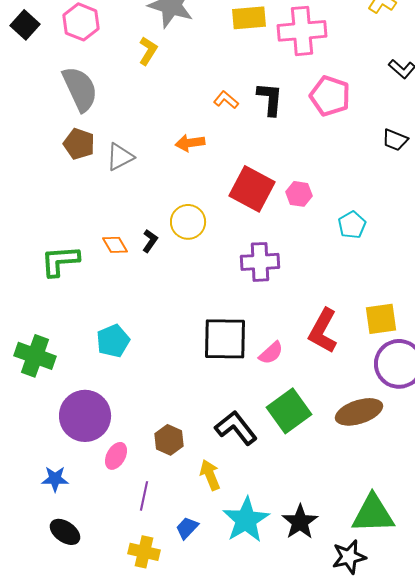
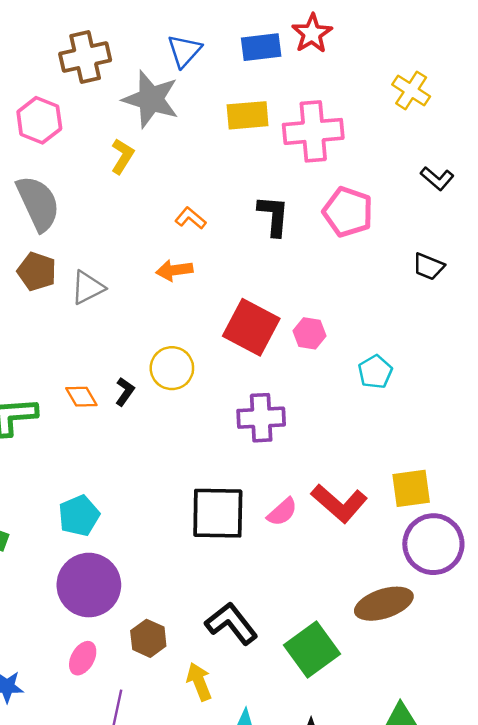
orange L-shape: (226, 100) -> (190, 218), moved
red L-shape: (323, 331) -> (339, 503), turned -78
pink semicircle: (271, 353) -> (282, 512), moved
green square: (289, 411) -> (312, 649), moved
purple circle: (85, 416) -> (89, 585), moved

